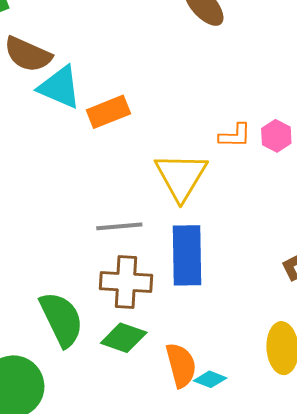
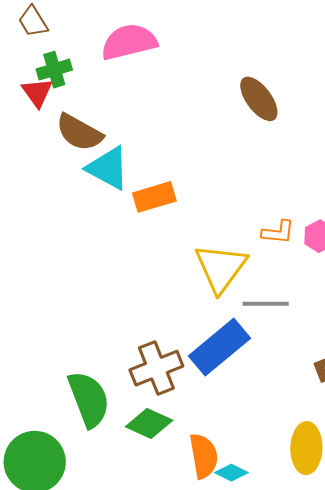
gray line: (119, 226) -> (266, 304), moved
blue rectangle: (187, 255) -> (220, 347), turned 46
brown cross: (126, 282) -> (156, 368), turned -30

